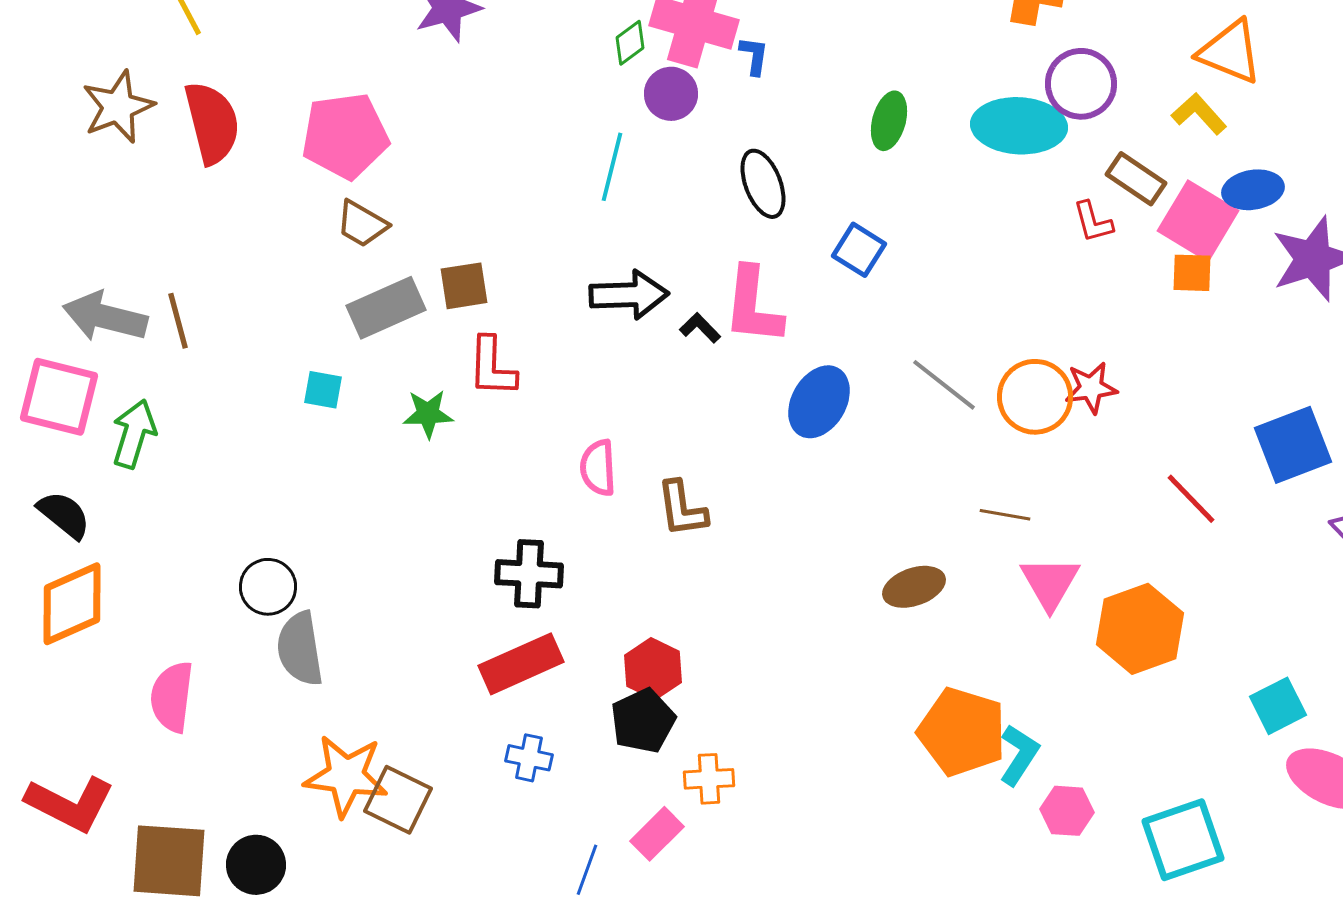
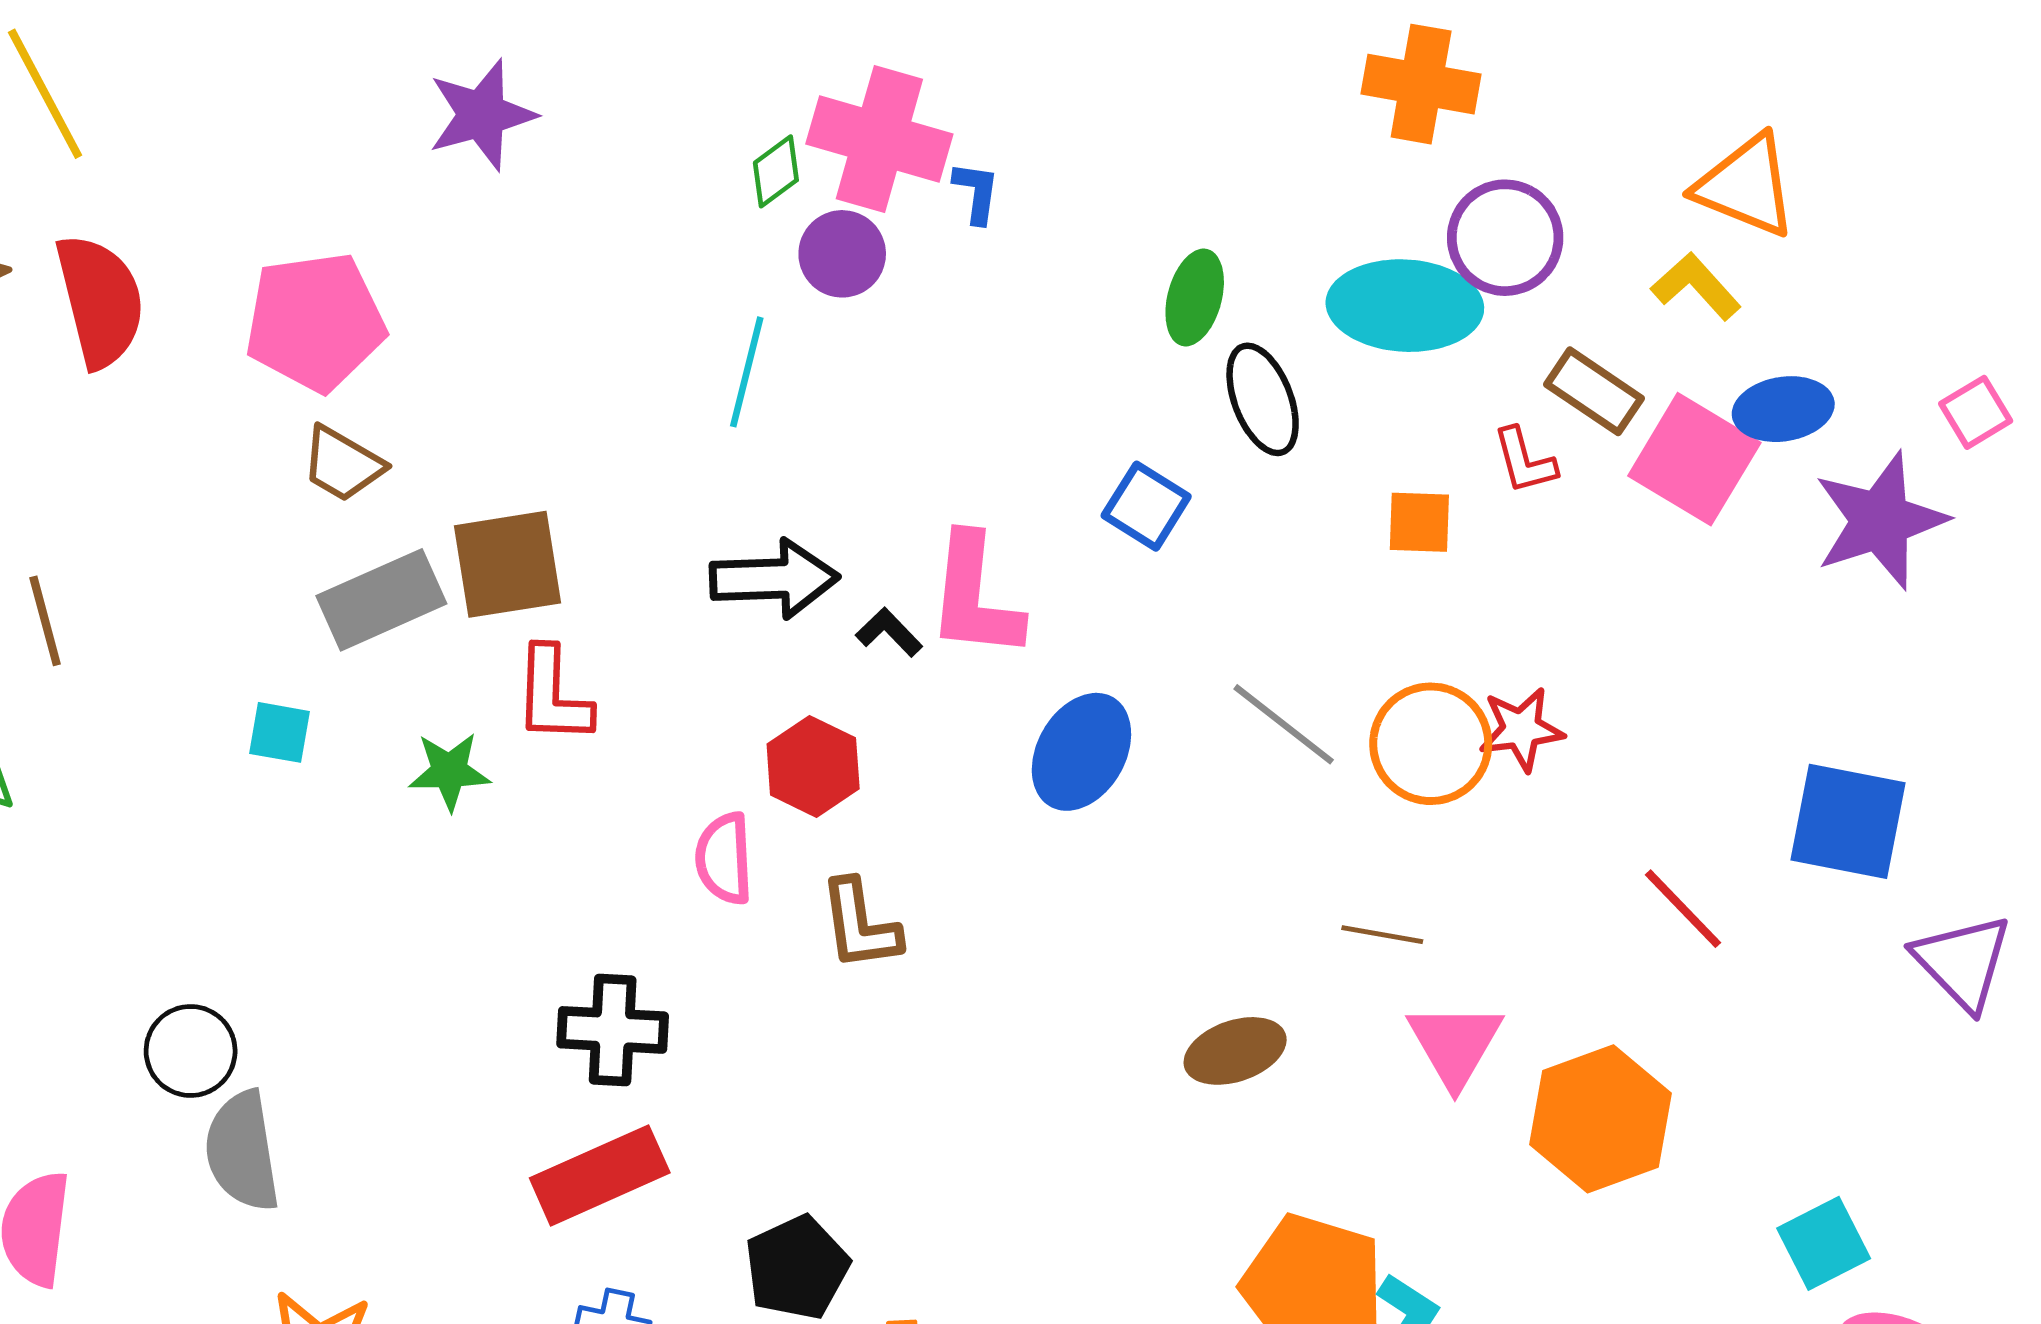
black ellipse: (763, 184) -> (1263, 399), moved
orange square: (1192, 273) -> (1419, 522), moved
brown square: (464, 286) -> (507, 564), size x1.4
blue square: (1293, 445) -> (1848, 821), turned 32
red hexagon: (653, 669) -> (813, 766), moved

